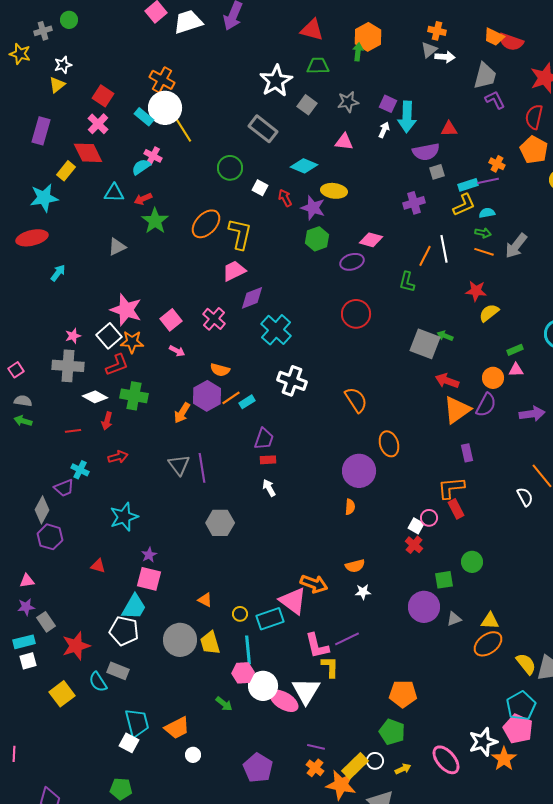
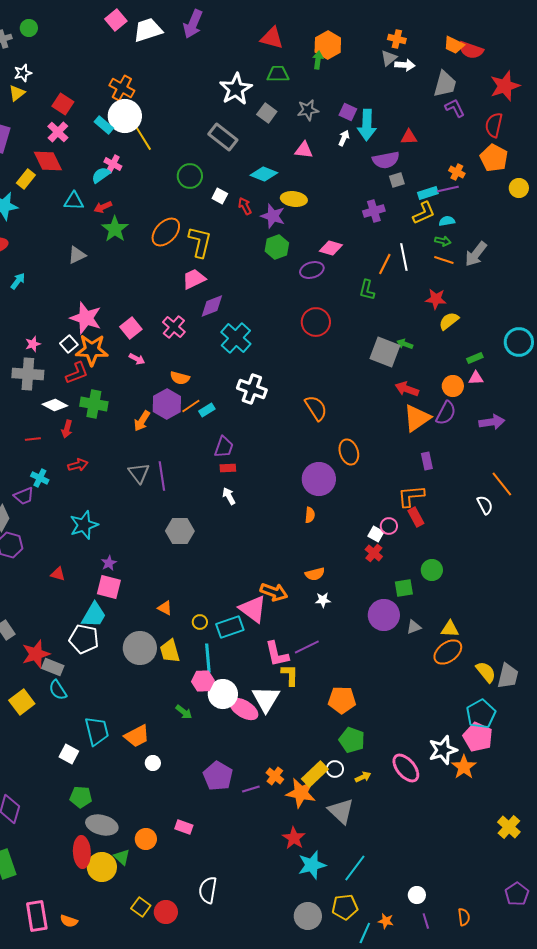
white square: (109, 336) -> (69, 344), size x0.7
orange star: (132, 342) -> (92, 350), size x1.4
gray rectangle: (118, 671) -> (53, 667), moved
orange pentagon: (403, 694) -> (342, 700), moved
white square: (129, 743) -> (69, 754), moved
purple line: (316, 747) -> (251, 789), moved, turned -30

